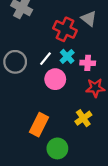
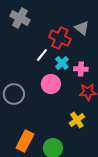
white line: (45, 59) -> (42, 55), moved
gray circle: (15, 62) -> (14, 94), moved
orange rectangle: (39, 125) -> (25, 141), moved

